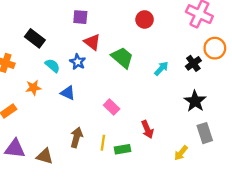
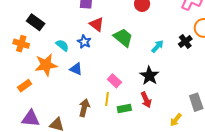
black rectangle: (35, 38) -> (36, 22), moved
orange star: (33, 88) -> (46, 65), size x1.6
black star: (195, 101) -> (149, 76), moved
yellow line: (103, 143) -> (107, 99), moved
green rectangle: (123, 149) -> (124, 108), moved

